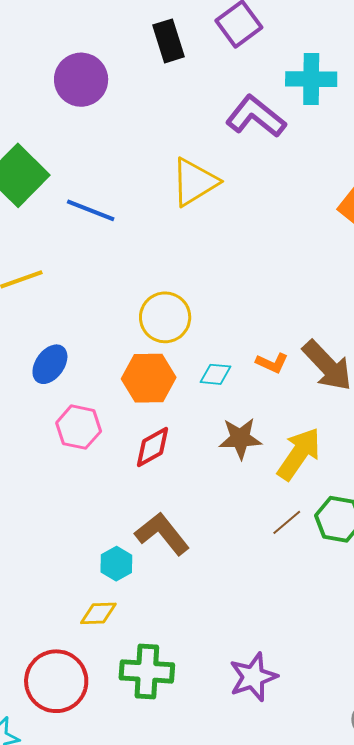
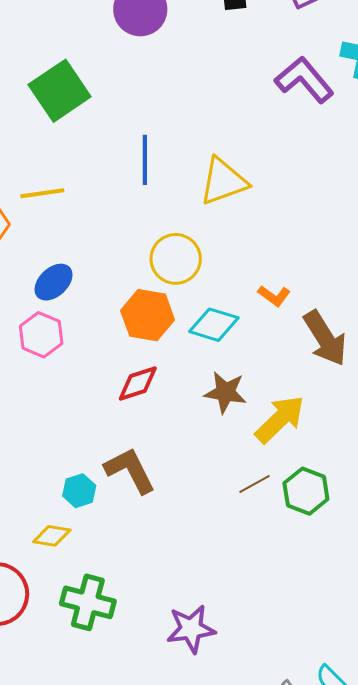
yellow triangle: (194, 182) -> (223, 181), moved
blue line: (91, 210) -> (145, 160), moved, turned 57
orange L-shape: (272, 363) -> (274, 296), moved
cyan diamond: (215, 374) -> (214, 325), size x1.5
pink hexagon: (79, 427) -> (41, 335), moved

